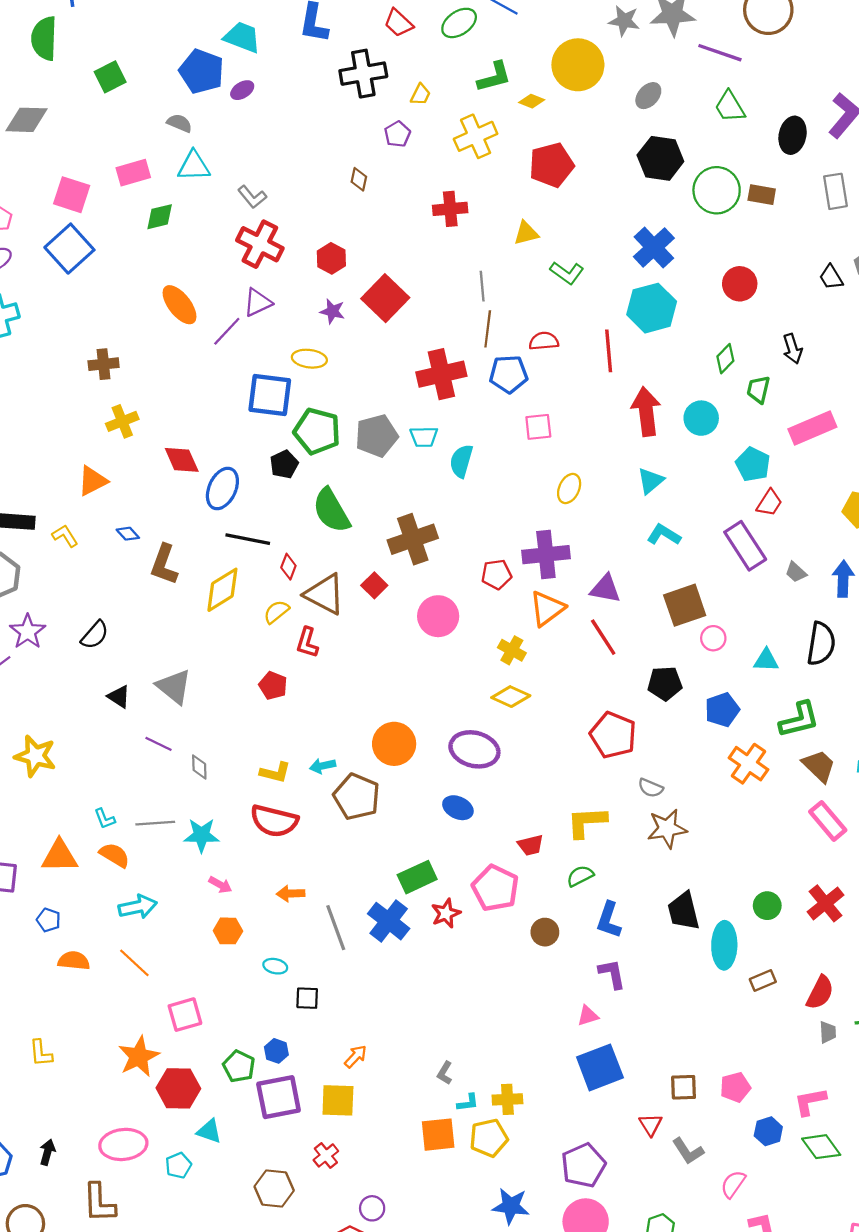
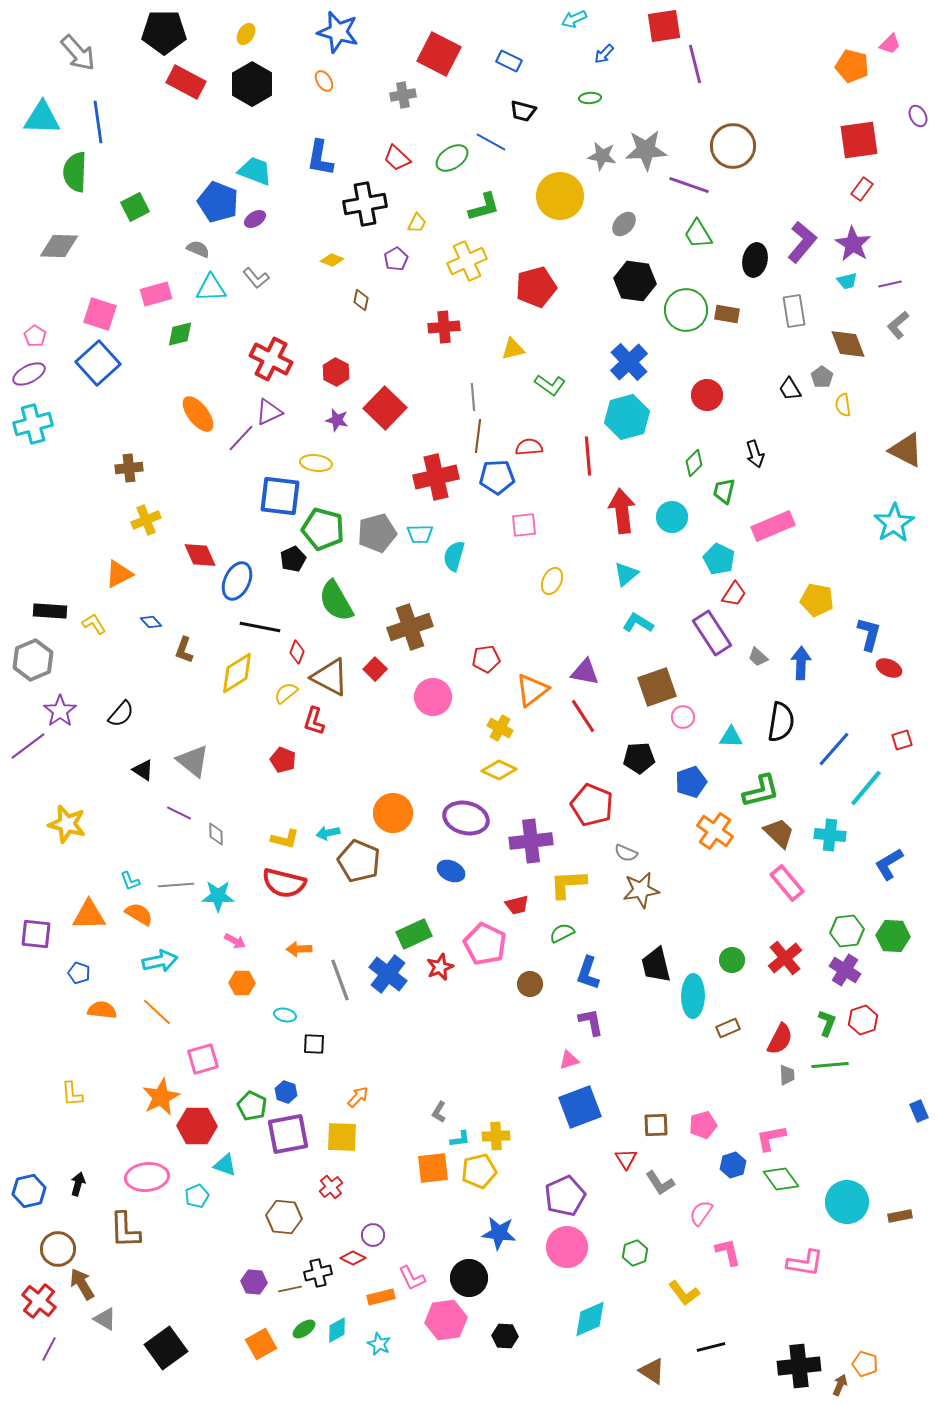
yellow diamond: (532, 101) -> (332, 260), moved
gray L-shape: (252, 197) -> (256, 278), moved
purple cross: (546, 555) -> (531, 841), moved
brown L-shape: (164, 564) -> (184, 650), size x0.7

